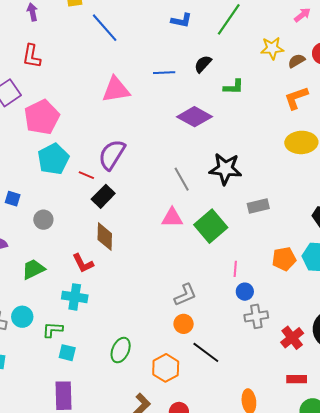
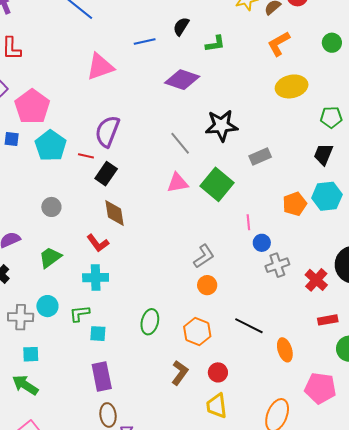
blue square: (13, 199) -> (12, 139), moved
black line: (206, 352) -> (249, 326), moved

